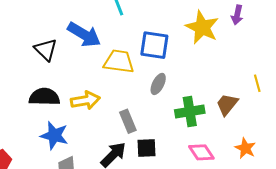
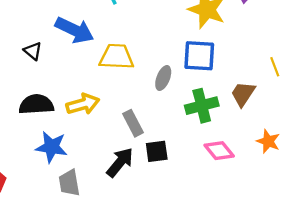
blue square: (154, 45) -> (199, 56), moved
black triangle: (46, 50) -> (33, 51), size x0.7

